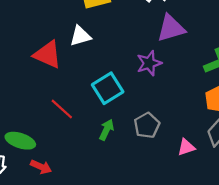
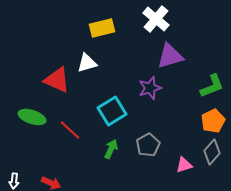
green ellipse: (20, 141) -> (32, 117), moved

